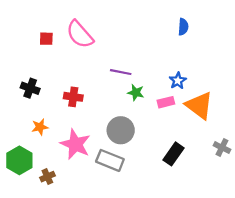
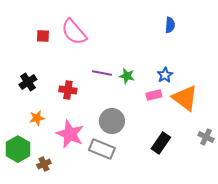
purple line: (121, 72) -> (102, 73), moved
black cross: (30, 88) -> (28, 82), turned 36
green star: (136, 93) -> (127, 76), moved

